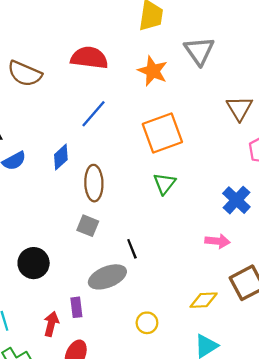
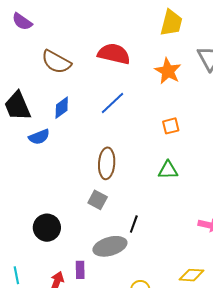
orange square: (162, 133) -> (171, 126), size x0.5
blue diamond: (61, 157) -> (62, 108), moved
green triangle: (164, 184) -> (168, 170), turned 45
black line: (132, 249) -> (134, 224), turned 36

